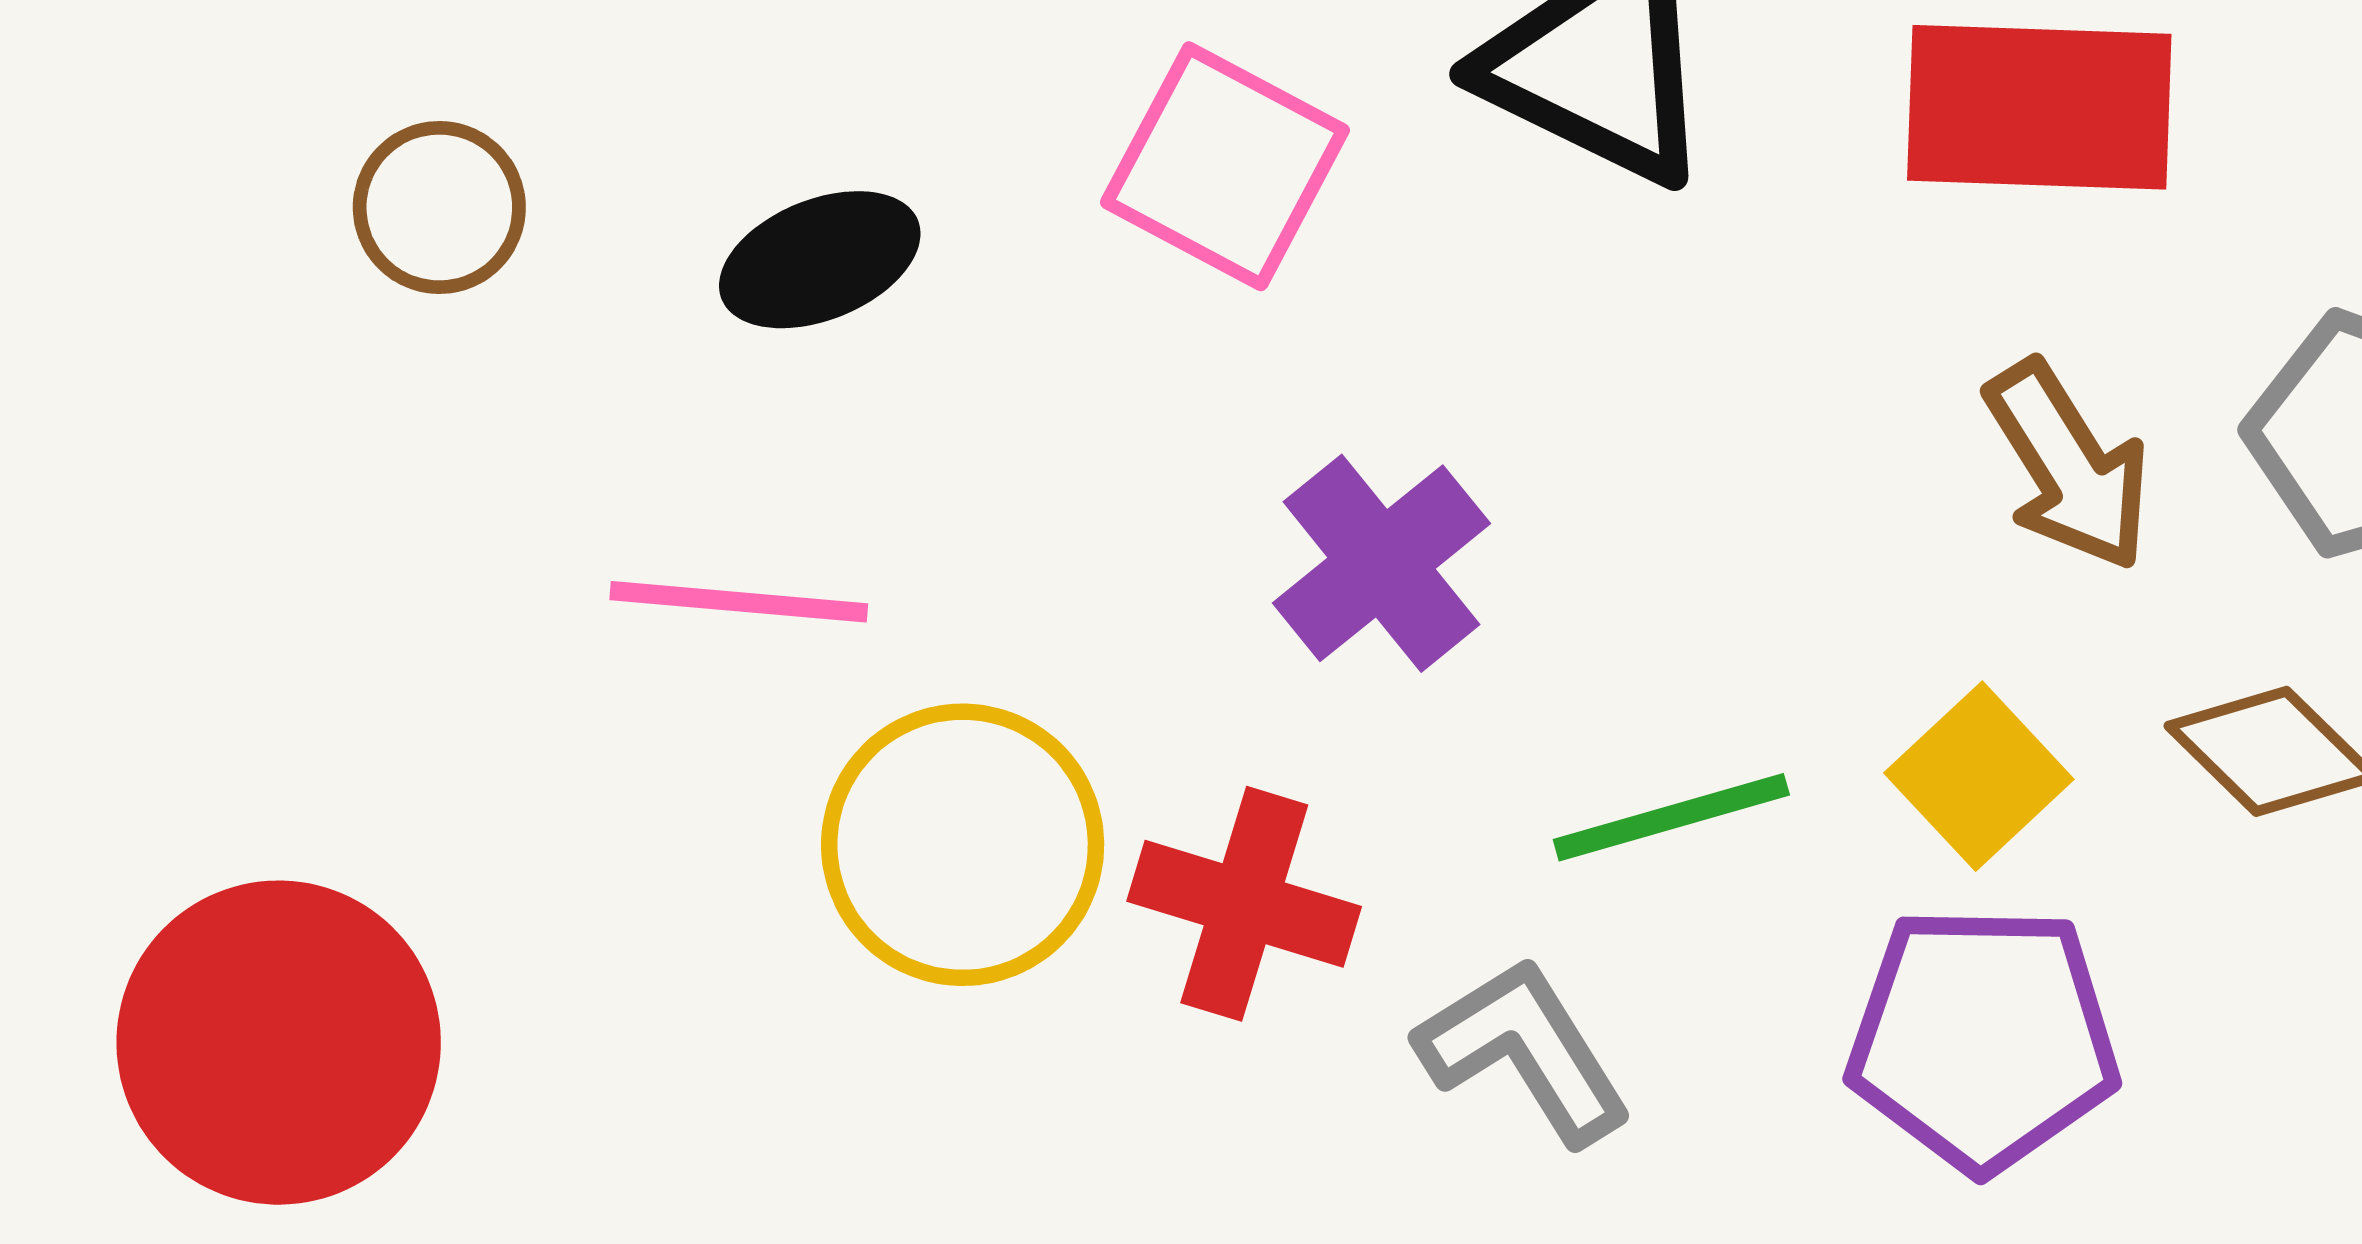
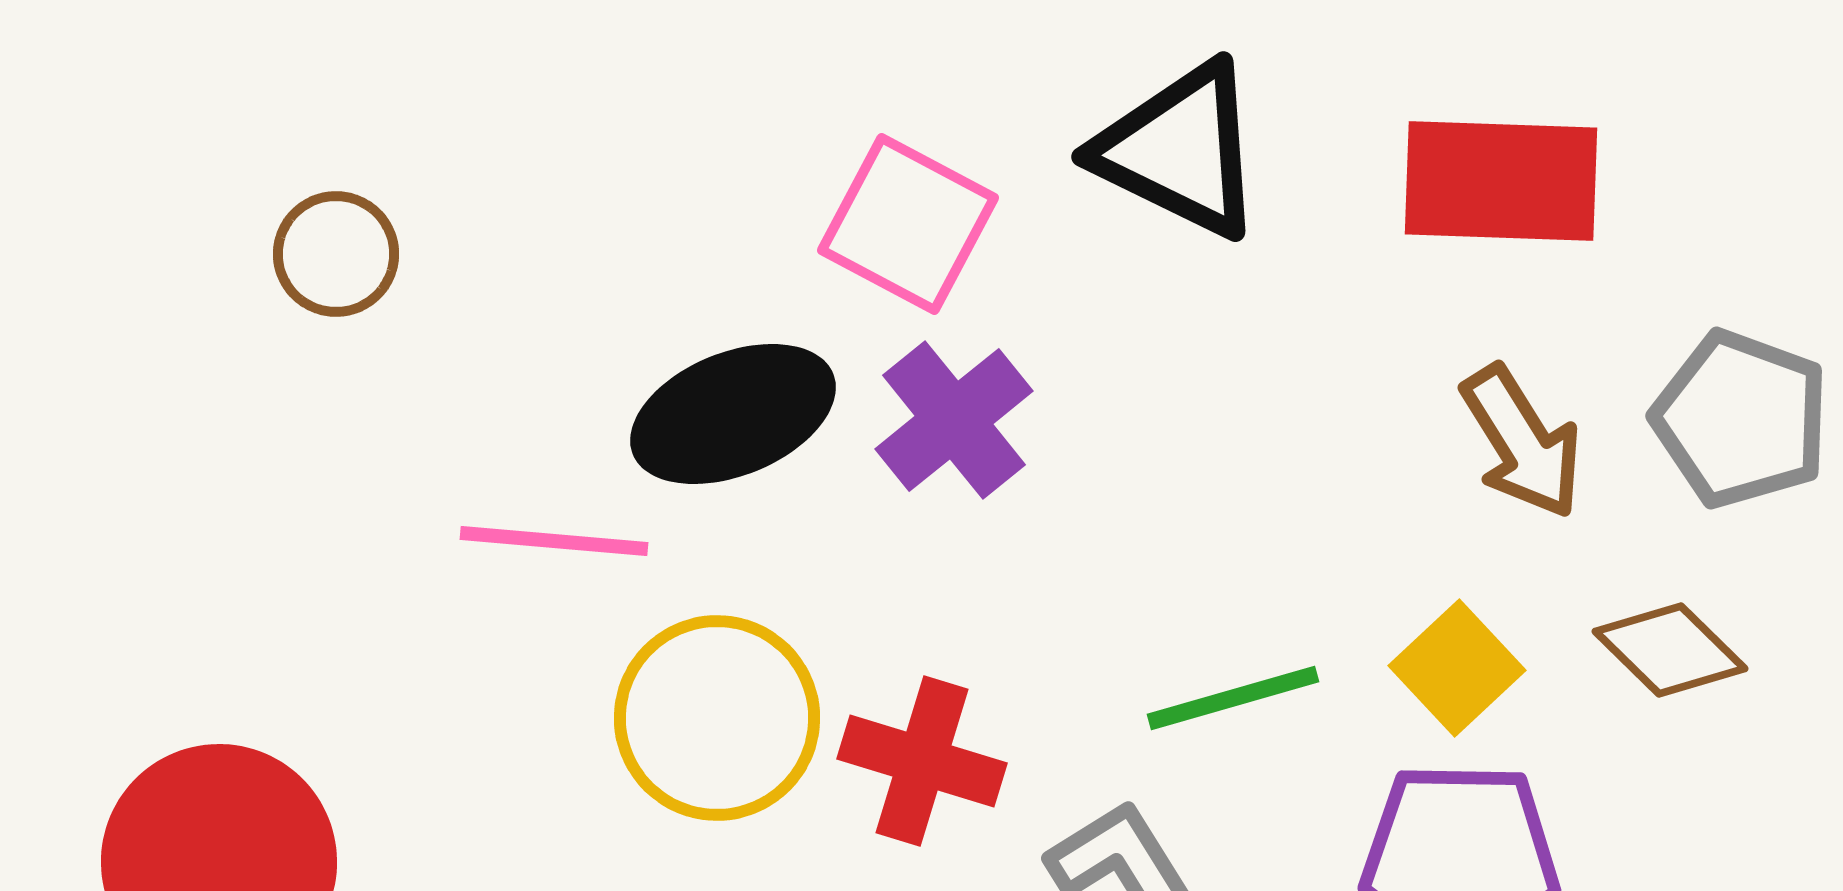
black ellipse: (820, 260) -> (733, 414), moved, size x1.4
purple cross: (1381, 563) -> (954, 420), moved

